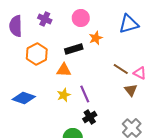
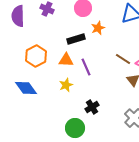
orange hexagon: (37, 54) -> (36, 56), moved
purple line: (85, 94) -> (86, 67), moved
blue diamond: (24, 98) -> (26, 88), turned 35

